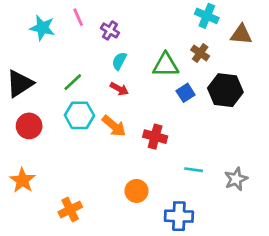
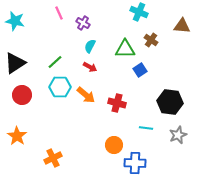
cyan cross: (207, 16) -> (139, 12), moved
cyan star: (42, 28) -> (15, 21), moved
black hexagon: (225, 90) -> (170, 102), moved
orange circle: (136, 191) -> (114, 145), moved

